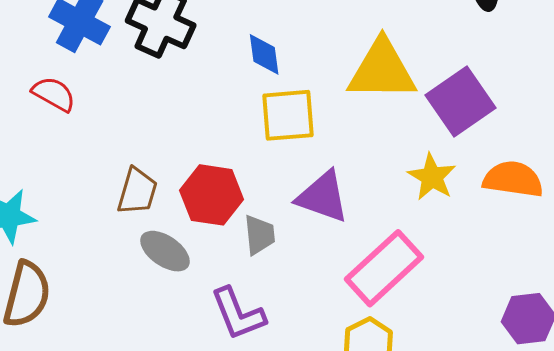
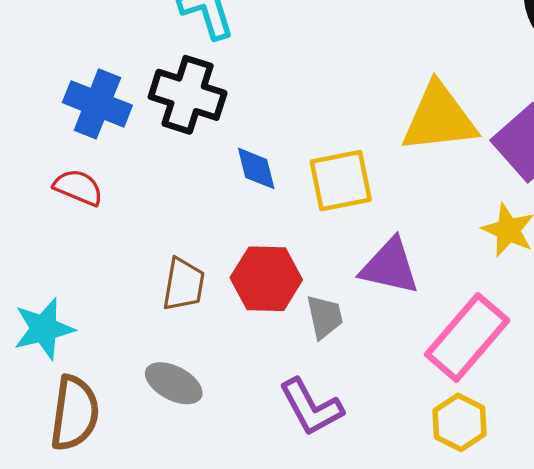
blue diamond: (264, 54) -> (256, 168), moved
gray ellipse: (165, 251) -> (174, 383), moved

